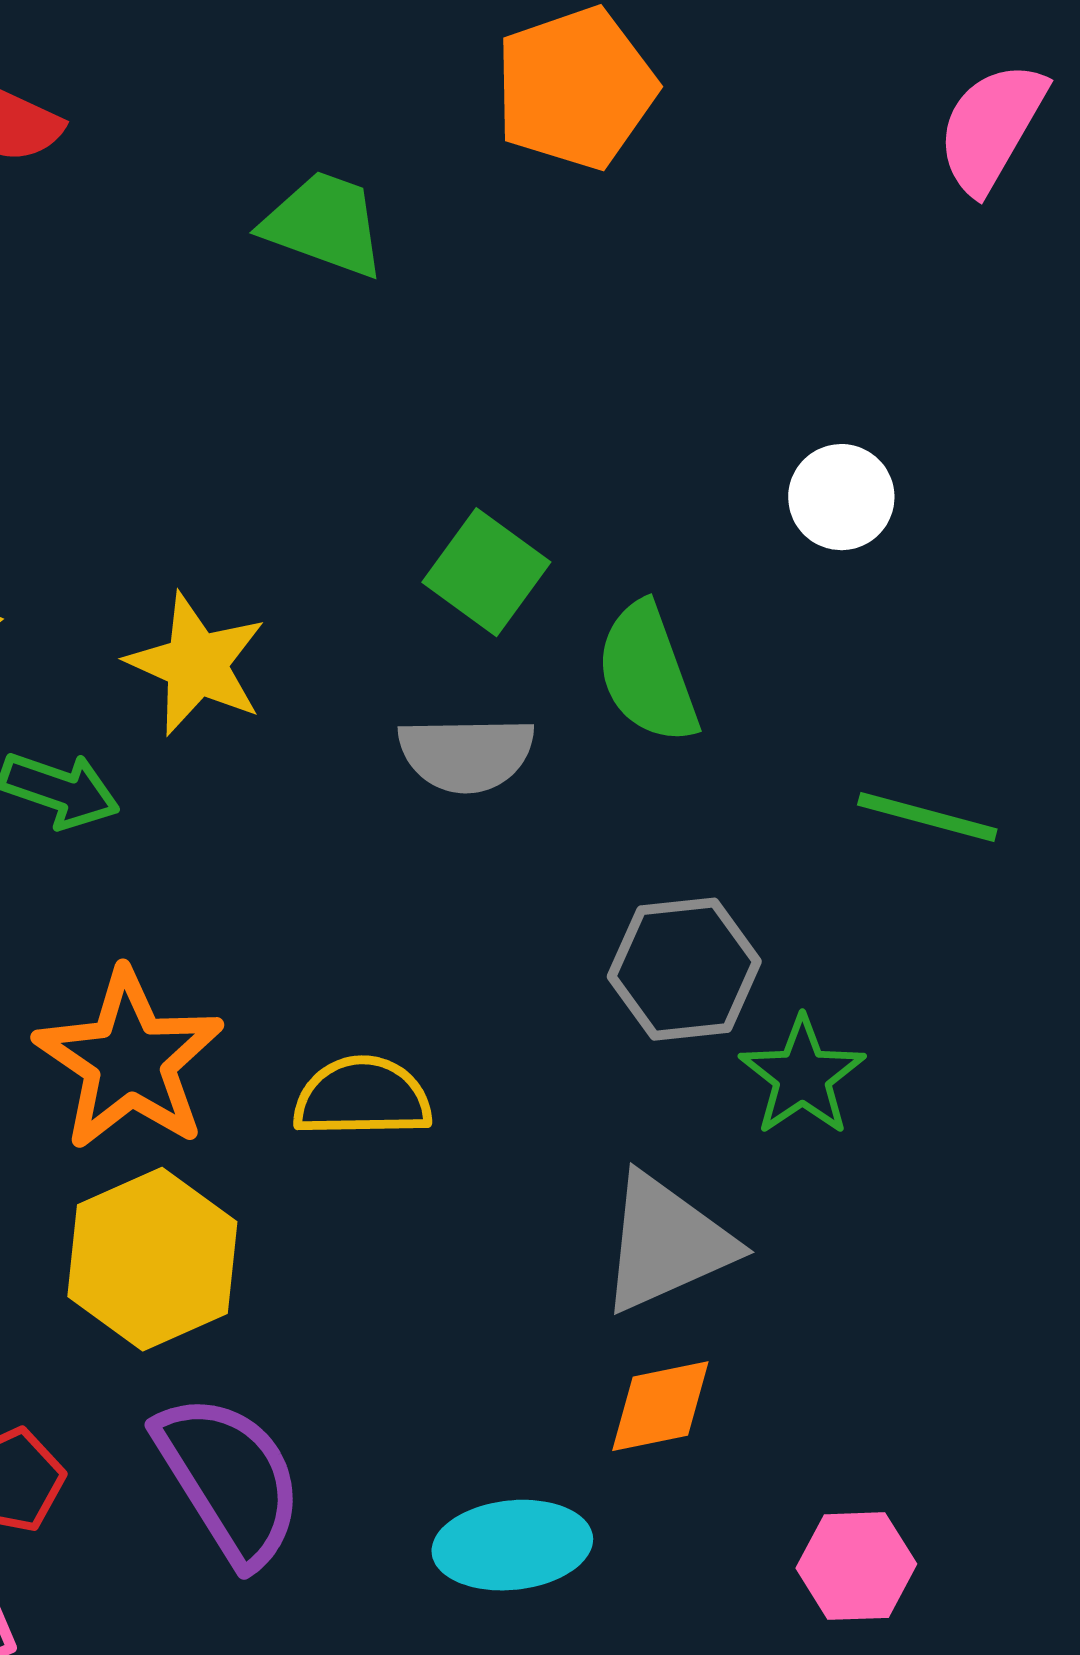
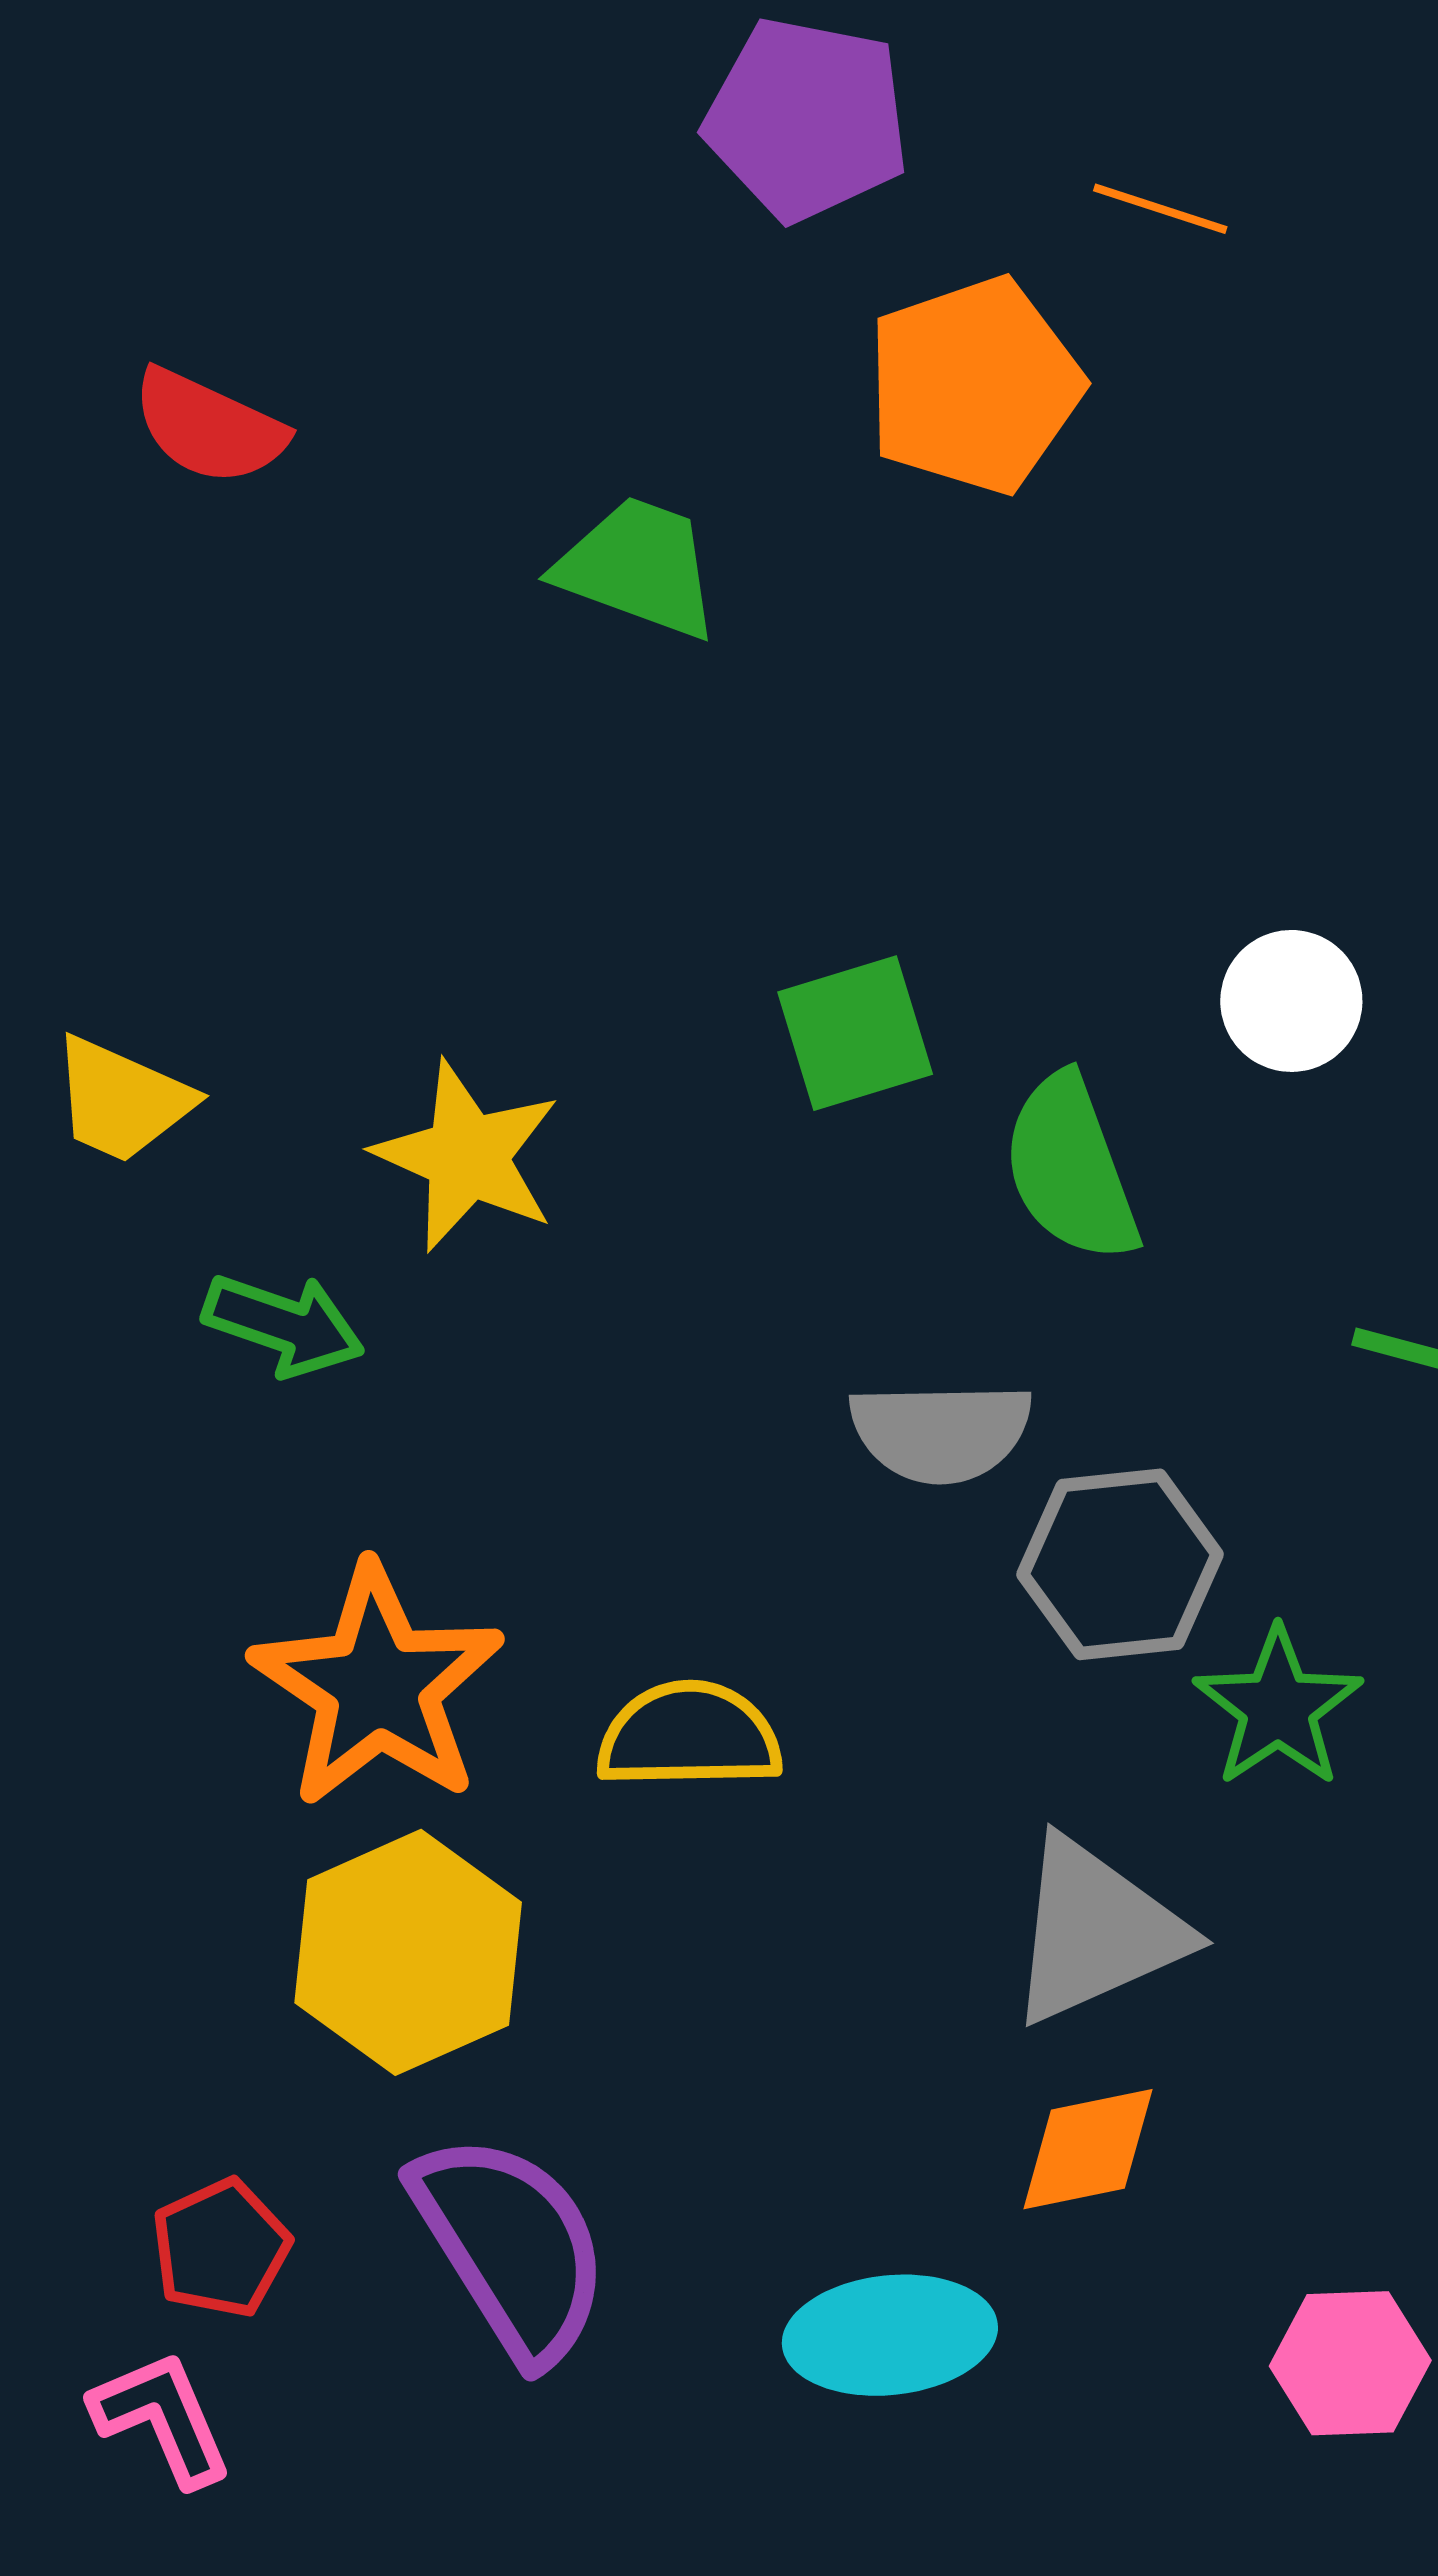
white circle: (841, 497) -> (1291, 1001), moved
green square: (486, 572) -> (855, 1033), turned 37
gray semicircle: (466, 754) -> (941, 1432), moved

